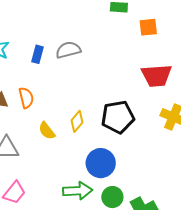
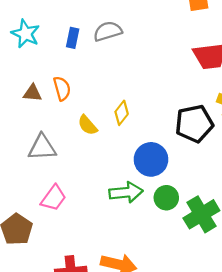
black pentagon: (118, 117) -> (194, 124), moved

